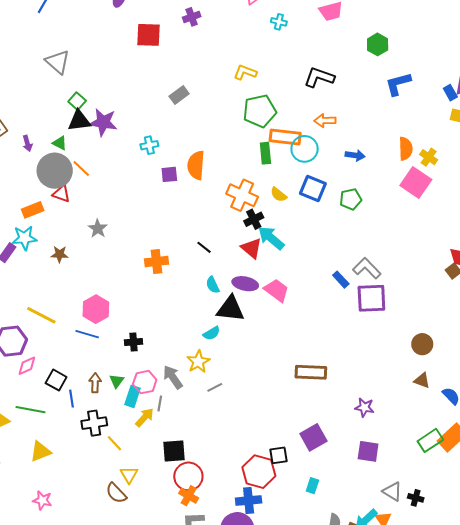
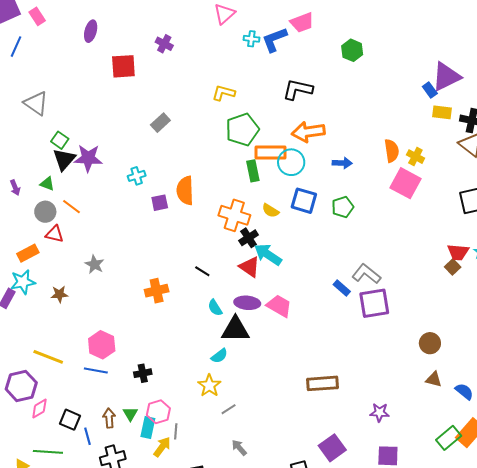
purple cross: (192, 17) -> (164, 44), turned -36
blue L-shape: (398, 84) -> (274, 40), moved
black triangle: (79, 121) -> (64, 159), turned -35
orange arrow: (325, 121) -> (308, 132), size x1.5
gray circle: (55, 171) -> (45, 212), size x0.6
gray arrow: (173, 377) -> (239, 448), moved, size x0.7

